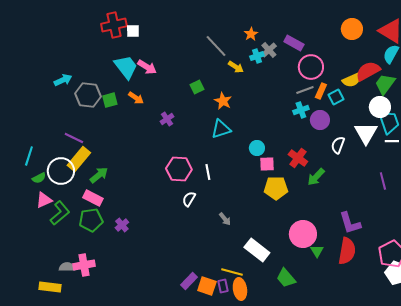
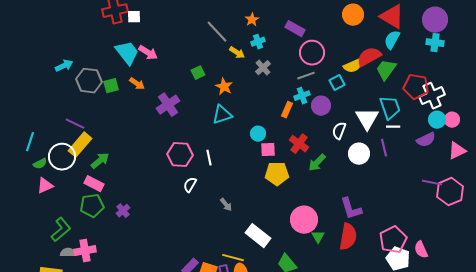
gray cross: (269, 50) -> (263, 68), moved
orange rectangle: (321, 91) -> (287, 110), moved
white circle: (380, 107) -> (359, 154), moved
purple cross: (167, 119) -> (168, 105), size x1.6
purple line: (383, 181) -> (384, 148), moved
green L-shape: (60, 213) -> (61, 230), moved

